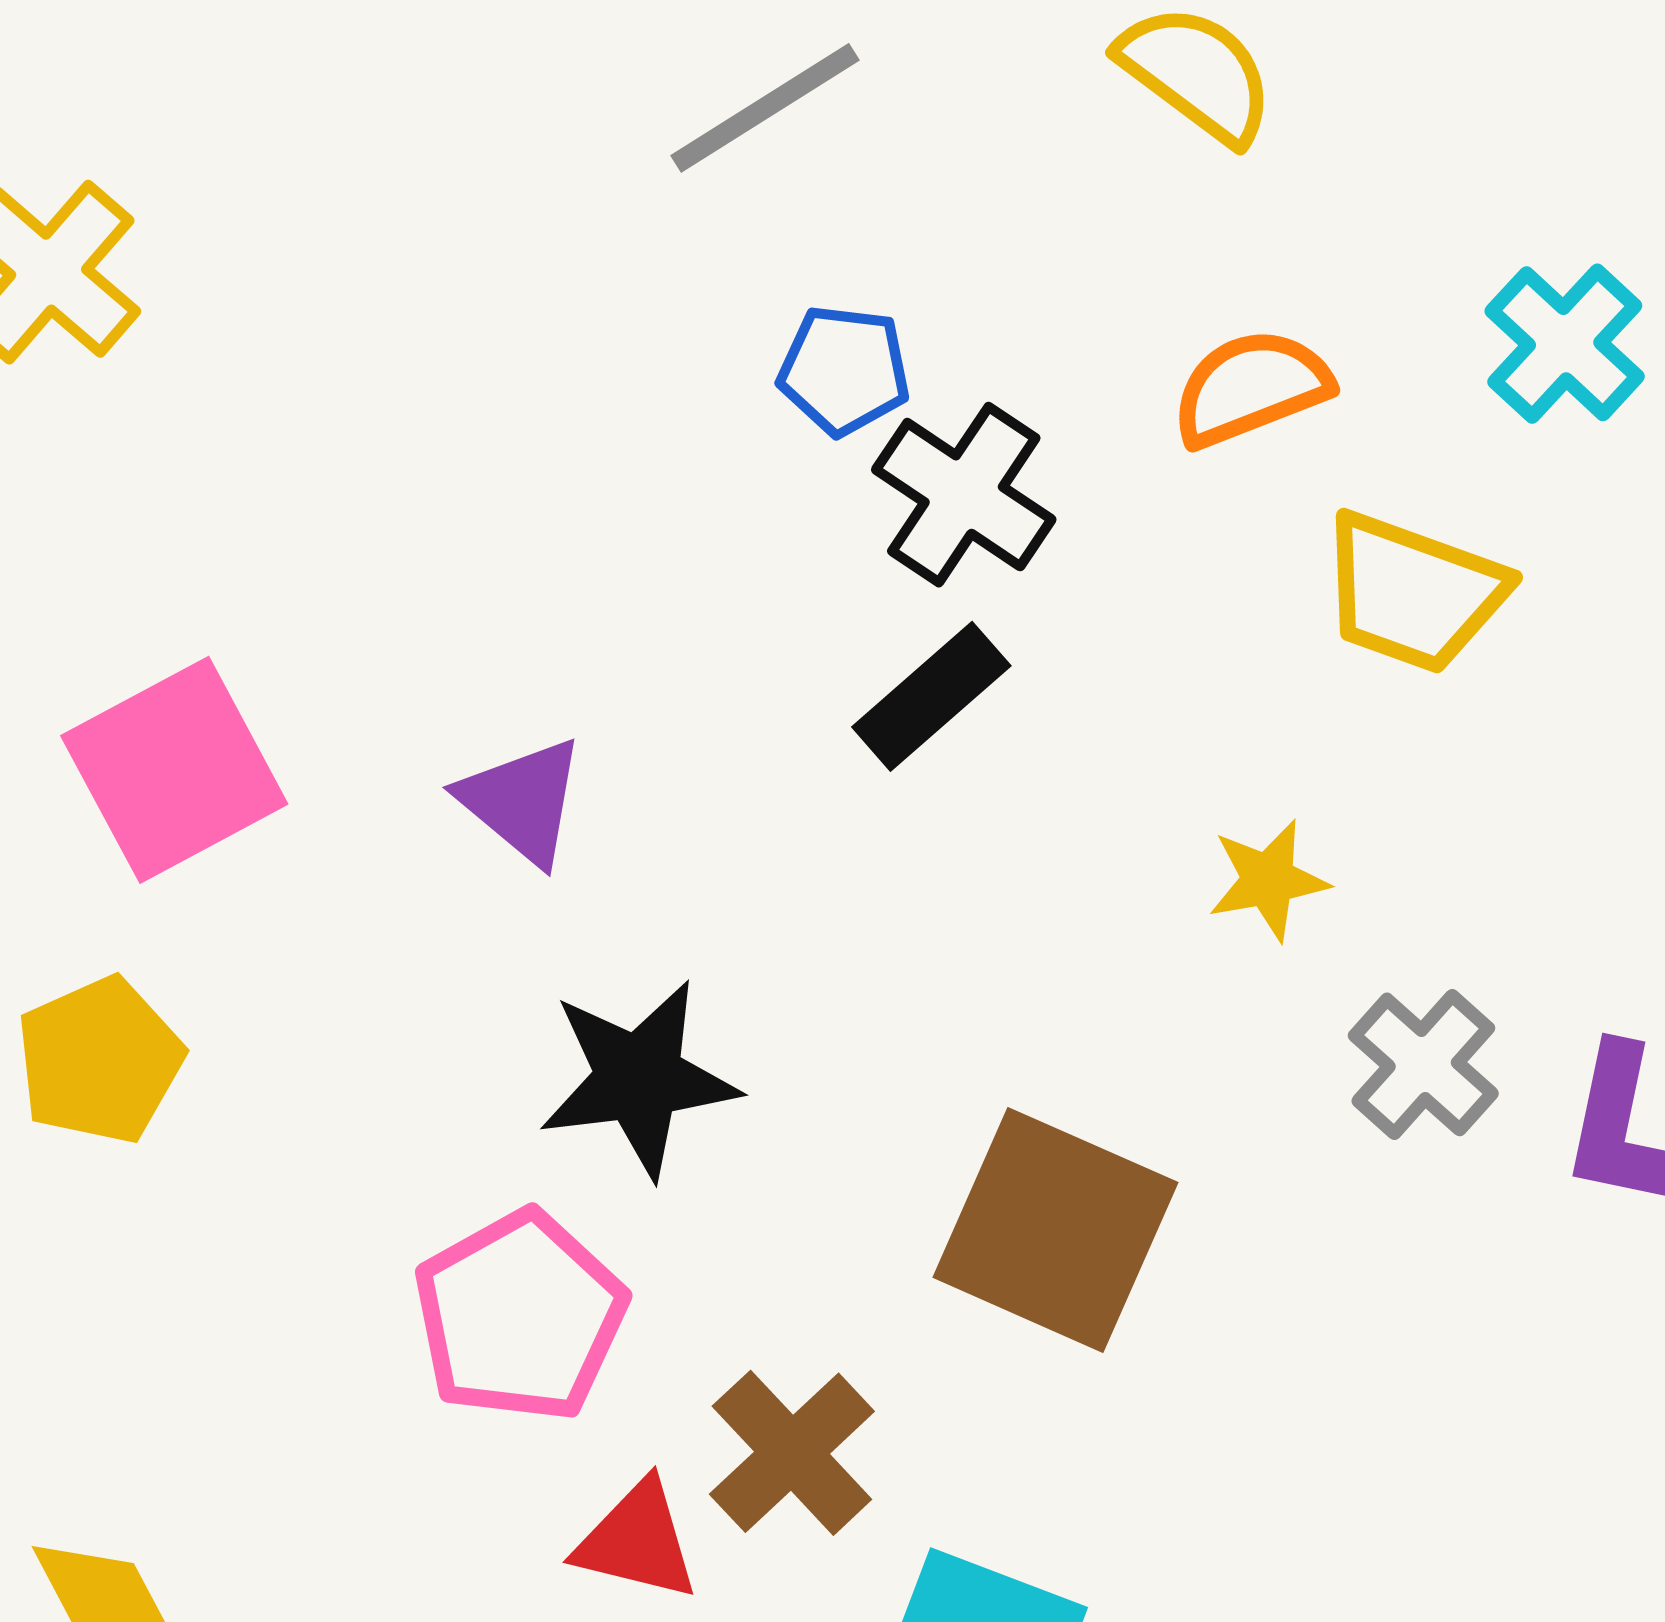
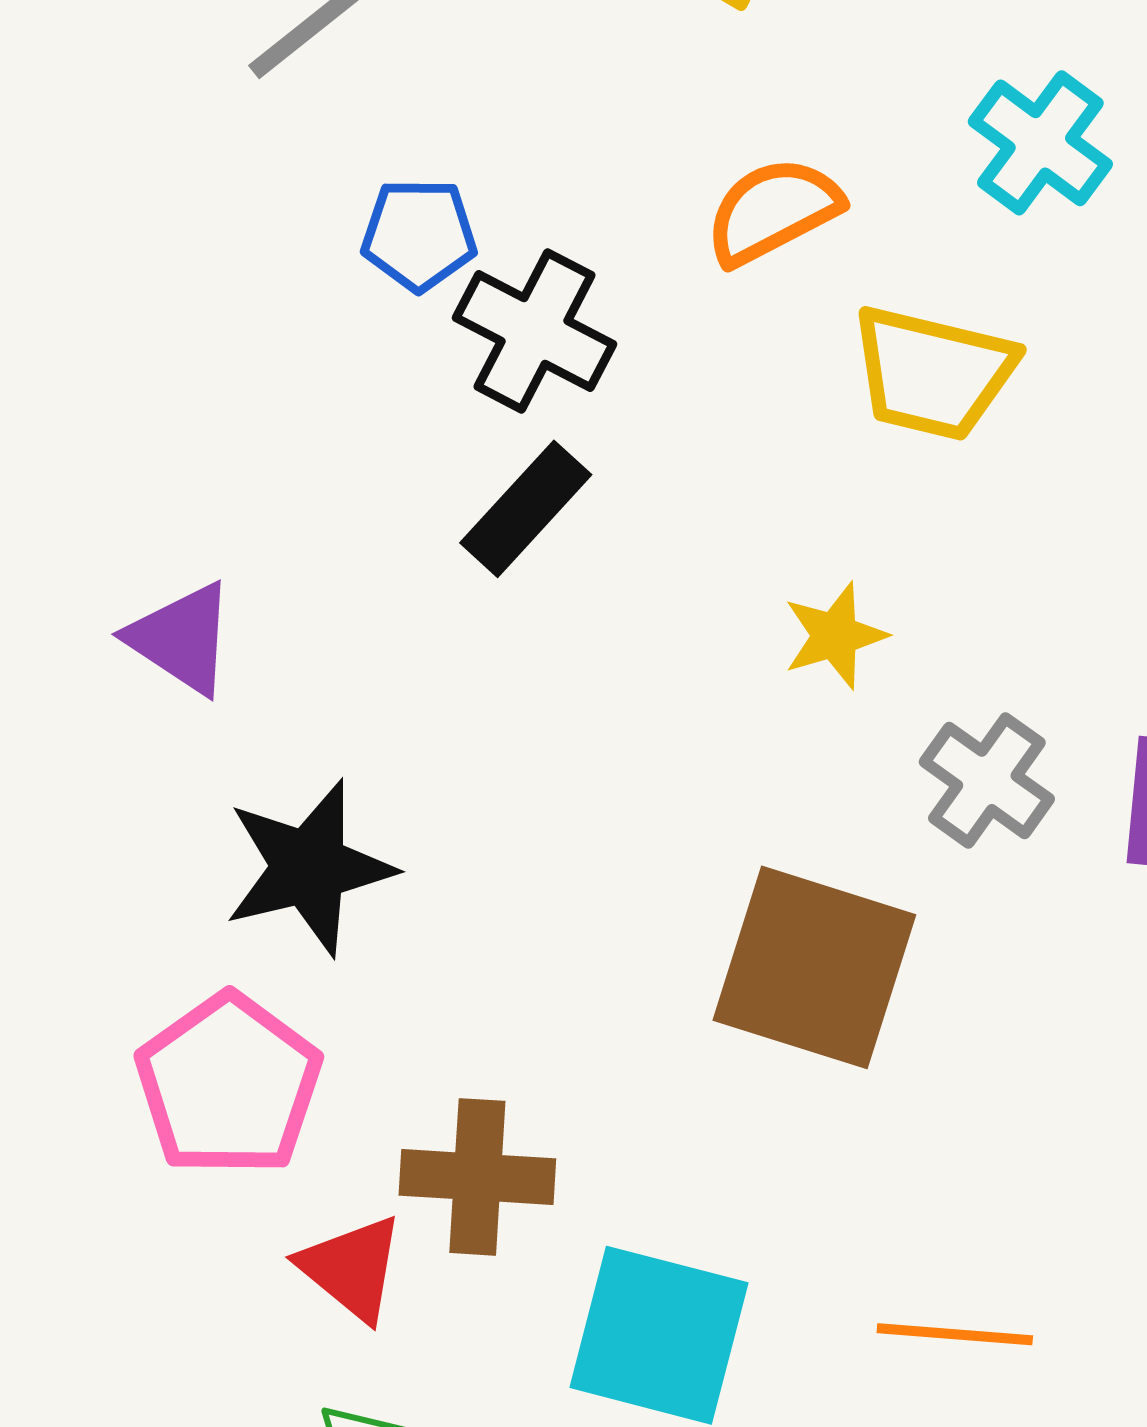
brown square: (1055, 1230) -> (814, 967), moved
brown cross: (792, 1453) -> (477, 1177), turned -37
red triangle: (637, 1541) -> (352, 1268), turned 32

